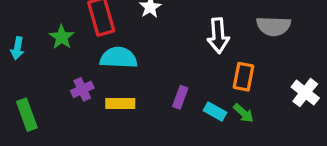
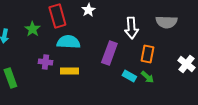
purple cross: (82, 89) -> (45, 62), turned 32
purple rectangle: (180, 97) -> (109, 53), moved, size x1.6

